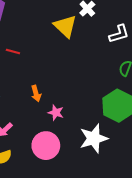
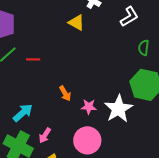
yellow triangle: (65, 26) -> (76, 23), size x0.7
white star: (94, 138) -> (118, 109), moved

